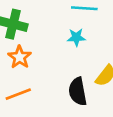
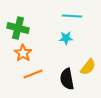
orange line: (18, 94) -> (33, 74), moved

